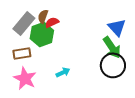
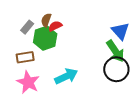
gray rectangle: (24, 23) -> (27, 27), size x0.6
cyan arrow: (63, 72) -> (66, 76), size x1.6

